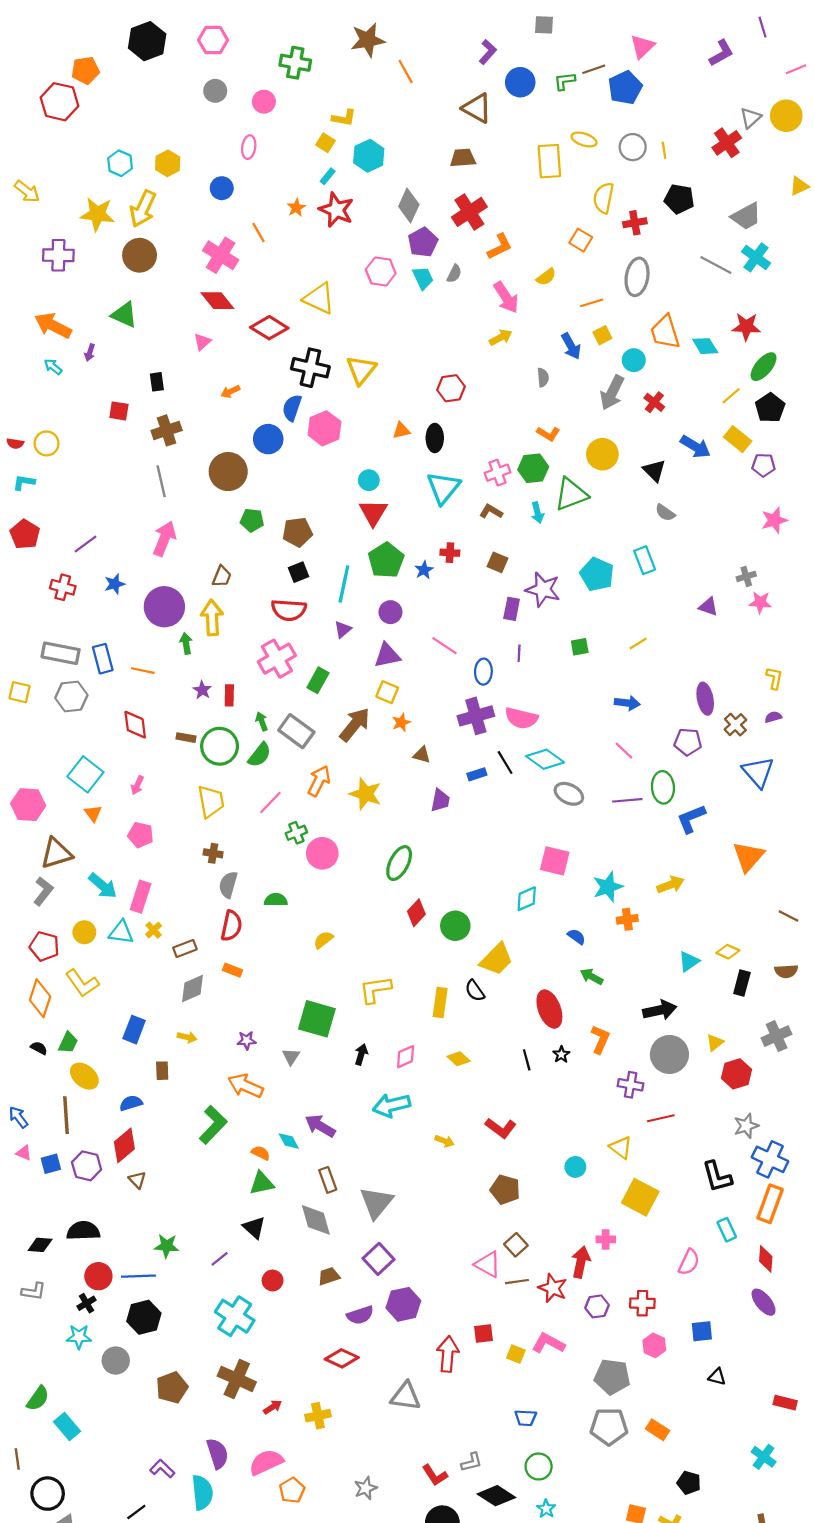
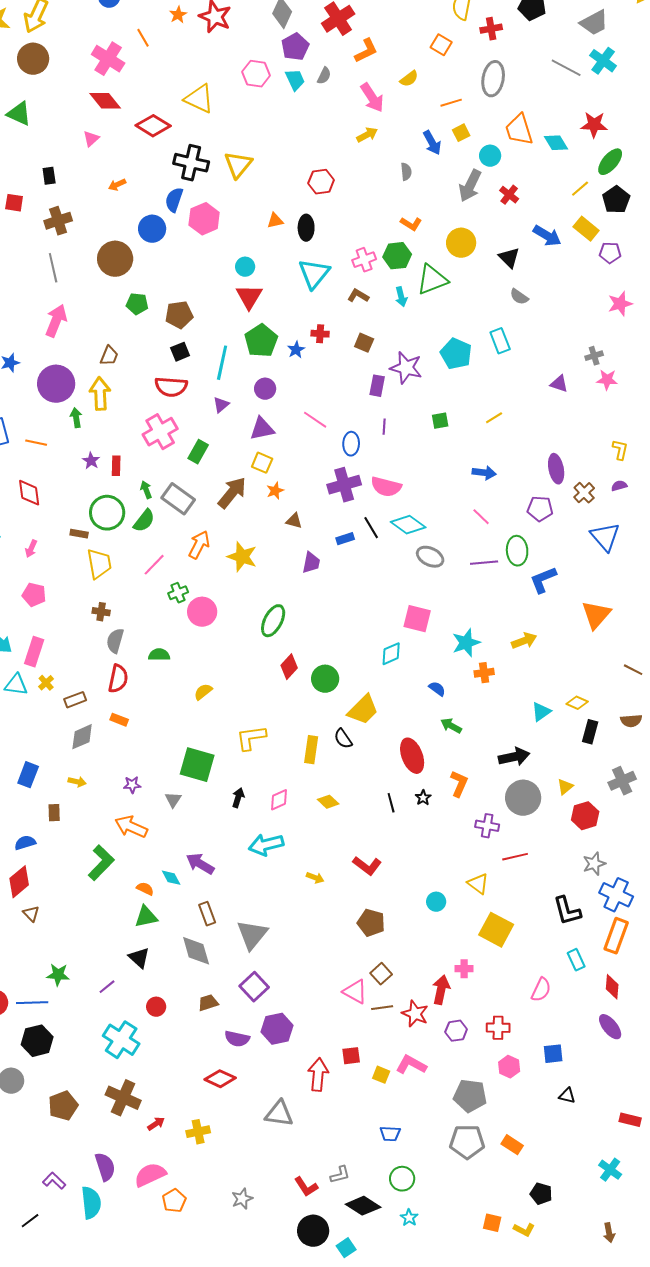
brown rectangle: (186, 738) -> (79, 534), moved
purple semicircle: (360, 1315) -> (237, 1039), turned 30

